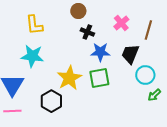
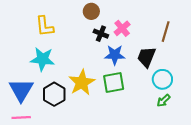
pink cross: (121, 23) -> (122, 28), moved
green arrow: (154, 95) -> (164, 101), moved
black hexagon: (51, 101) -> (54, 94), moved

